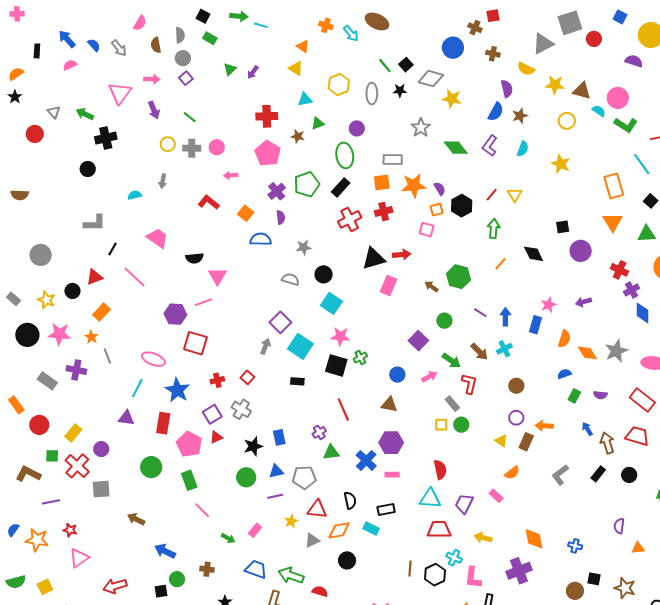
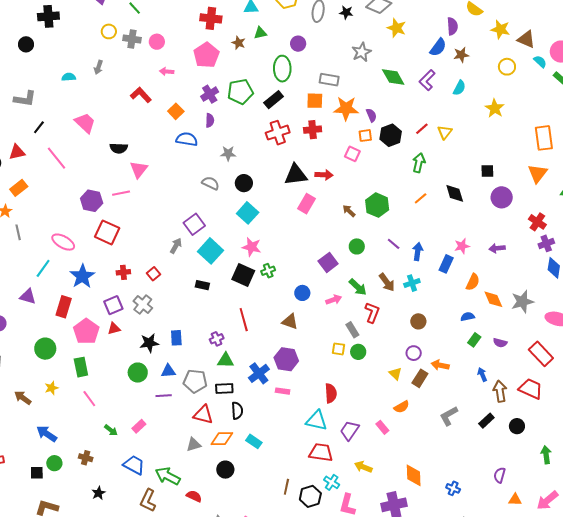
black rectangle: (386, 510) -> (224, 388), moved
yellow star: (291, 521) -> (52, 388), moved

